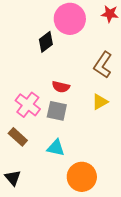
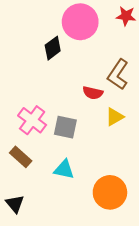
red semicircle: (61, 87) -> (93, 93), moved
orange circle: (82, 177) -> (110, 192), moved

